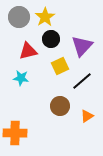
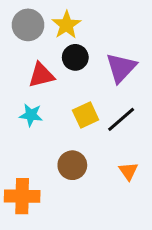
yellow square: (60, 66) -> (86, 115), moved
brown circle: (60, 106) -> (72, 165), moved
orange triangle: (87, 116) -> (128, 171), turned -32

